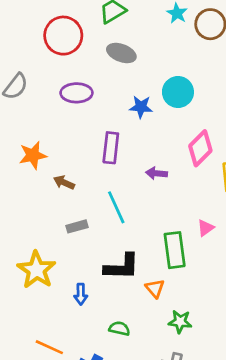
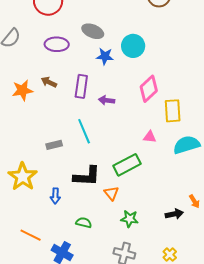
gray ellipse: (121, 53) -> (93, 31), moved
purple arrow: (156, 173) -> (107, 100), moved
brown arrow: (64, 182) -> (49, 82), moved
pink triangle: (205, 228) -> (150, 137), moved, turned 40
green rectangle: (175, 250) -> (127, 165), turned 68

